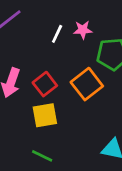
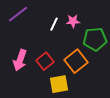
yellow square: (45, 115) -> (59, 84), moved

